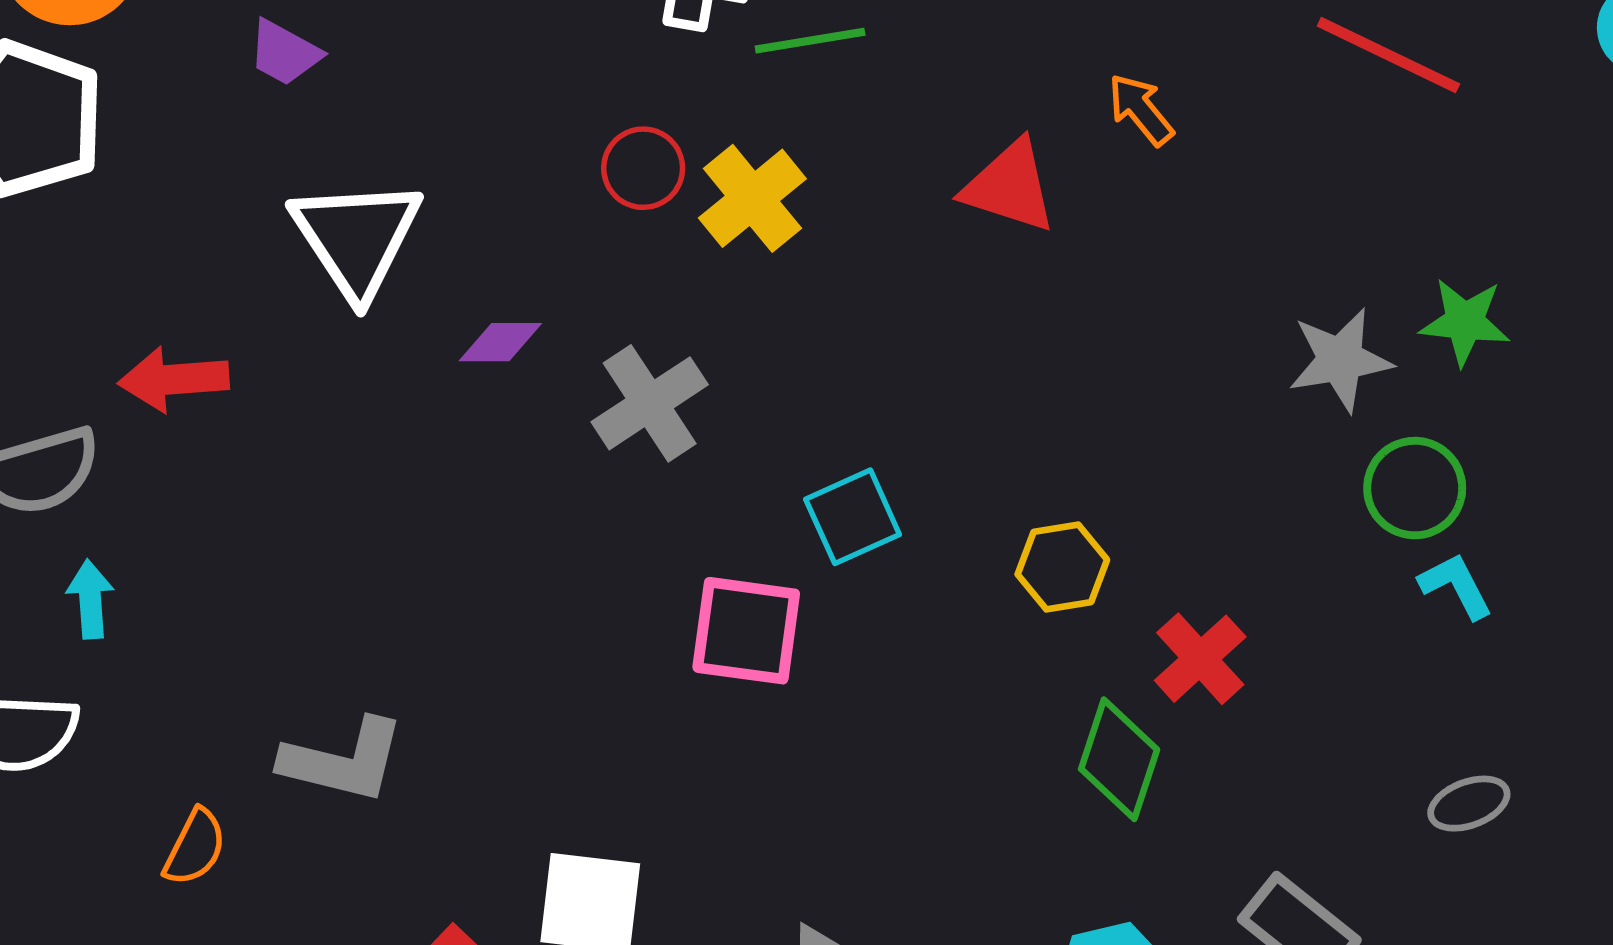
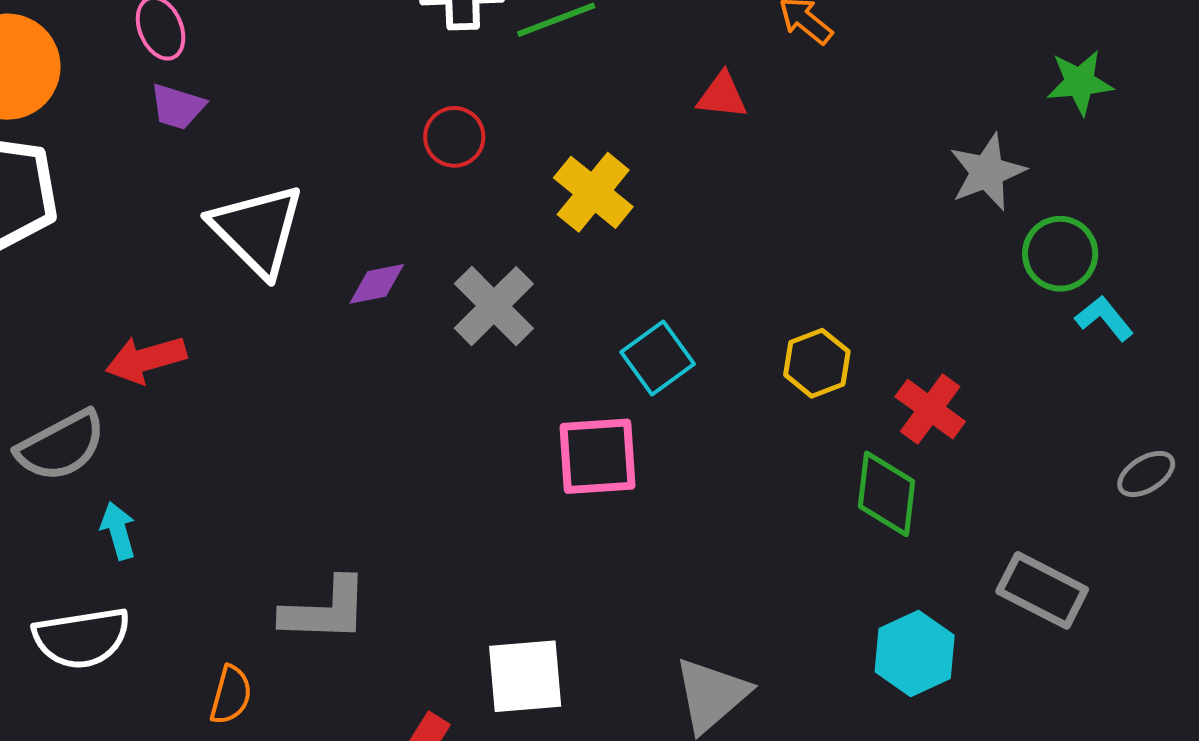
red triangle: (1010, 186) -> (722, 96), size x0.7
yellow cross: (752, 198) -> (593, 192), moved
green star: (1465, 322) -> (1080, 82), moved

